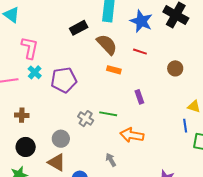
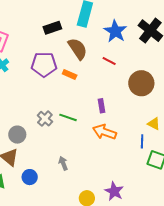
brown circle: (175, 68) -> (141, 83), size x1.6
orange rectangle: (114, 70) -> (70, 74), moved
purple pentagon: (64, 80) -> (44, 64), moved
orange arrow: (132, 135) -> (104, 132), moved

